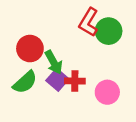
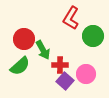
green circle: (109, 31) -> (93, 36), moved
purple square: (57, 80) -> (65, 81), moved

